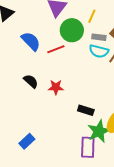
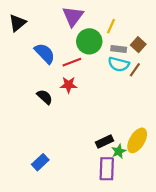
red star: (56, 87) -> (69, 85), moved
black rectangle: (86, 110) -> (104, 142), moved, turned -42
green star: (99, 131) -> (119, 151), size x0.6

